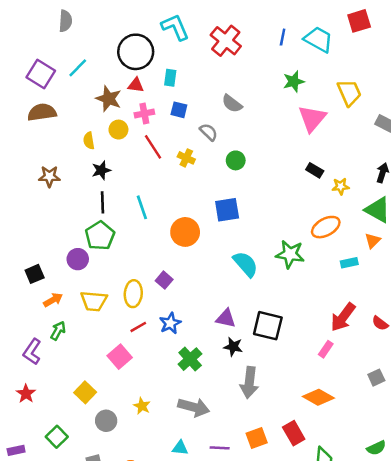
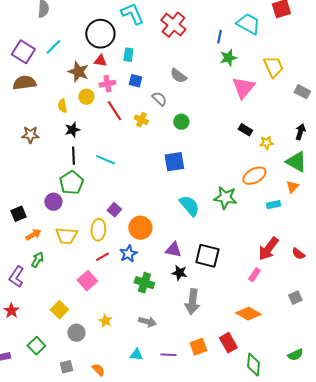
blue line: (283, 37) -> (219, 37), moved
cyan line: (142, 207) -> (105, 160), turned -48
orange circle: (185, 232) -> (140, 228), moved
purple square: (164, 280) -> (114, 210), moved
green cross: (190, 359) -> (144, 283), turned -30
gray arrow: (194, 407) -> (147, 322), size x0.7

